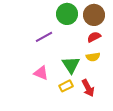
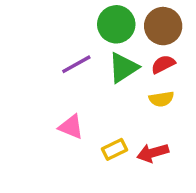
green triangle: (71, 65) -> (123, 68), moved, turned 30
red arrow: (88, 88) -> (153, 153), turned 102

